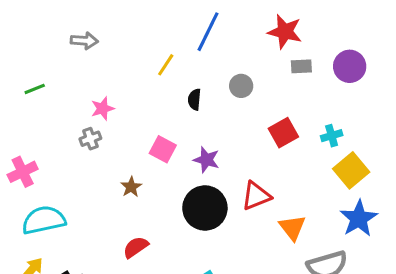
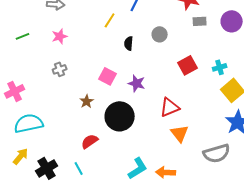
pink star: (102, 109) -> (60, 36), moved
black circle: (205, 208) -> (120, 116), moved
orange triangle: (292, 228) -> (180, 133), moved

